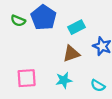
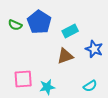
cyan star: (64, 80) -> (47, 87), moved
cyan semicircle: (98, 86) -> (90, 86), turned -64

